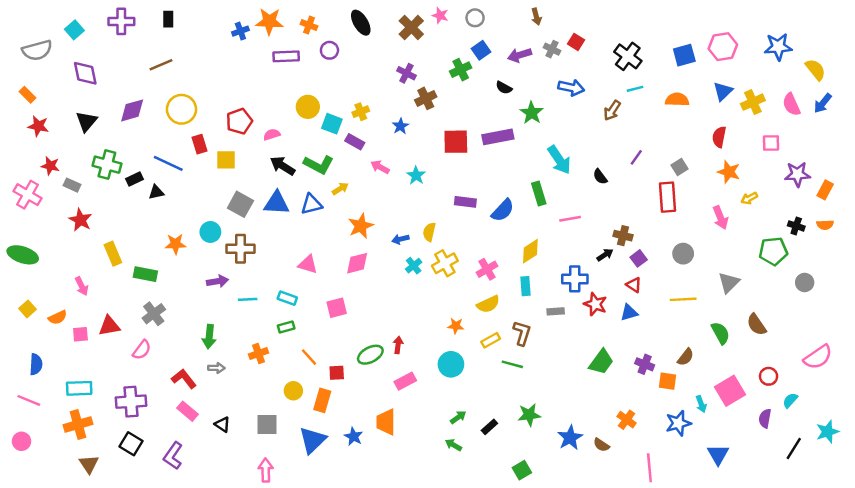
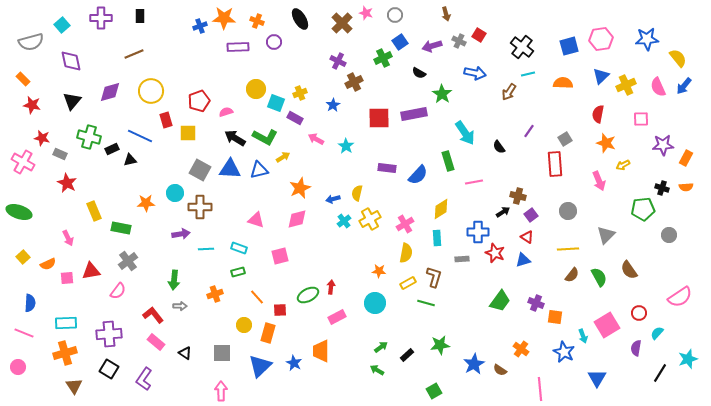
yellow semicircle: (488, 304) -> (406, 253), turned -54
brown semicircle: (686, 357) -> (572, 275), moved
blue star: (678, 423) -> (564, 352), turned -30

